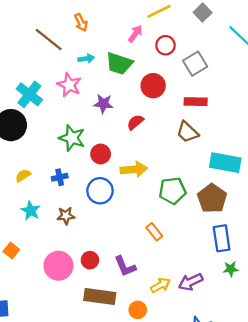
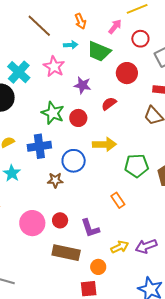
orange arrow: (81, 23) -> (80, 21), moved
red circle: (101, 154) -> (78, 118), moved
blue cross: (60, 177) -> (39, 146), size x1.6
brown star: (66, 216) -> (55, 180), moved

